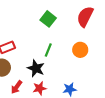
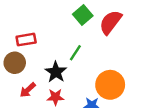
red semicircle: (85, 17) -> (110, 22), moved
orange circle: (80, 50) -> (110, 85), moved, size x1.5

